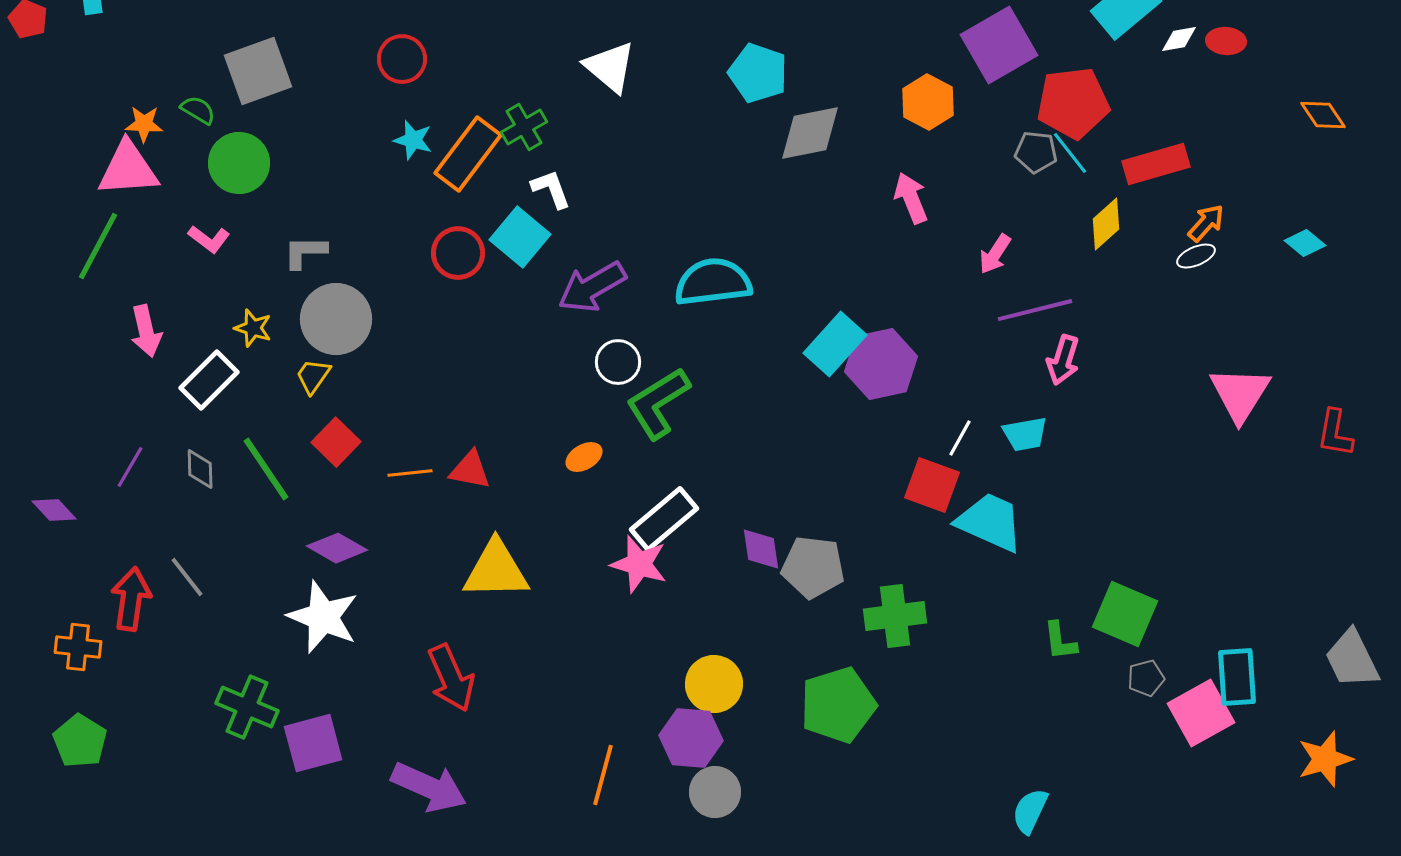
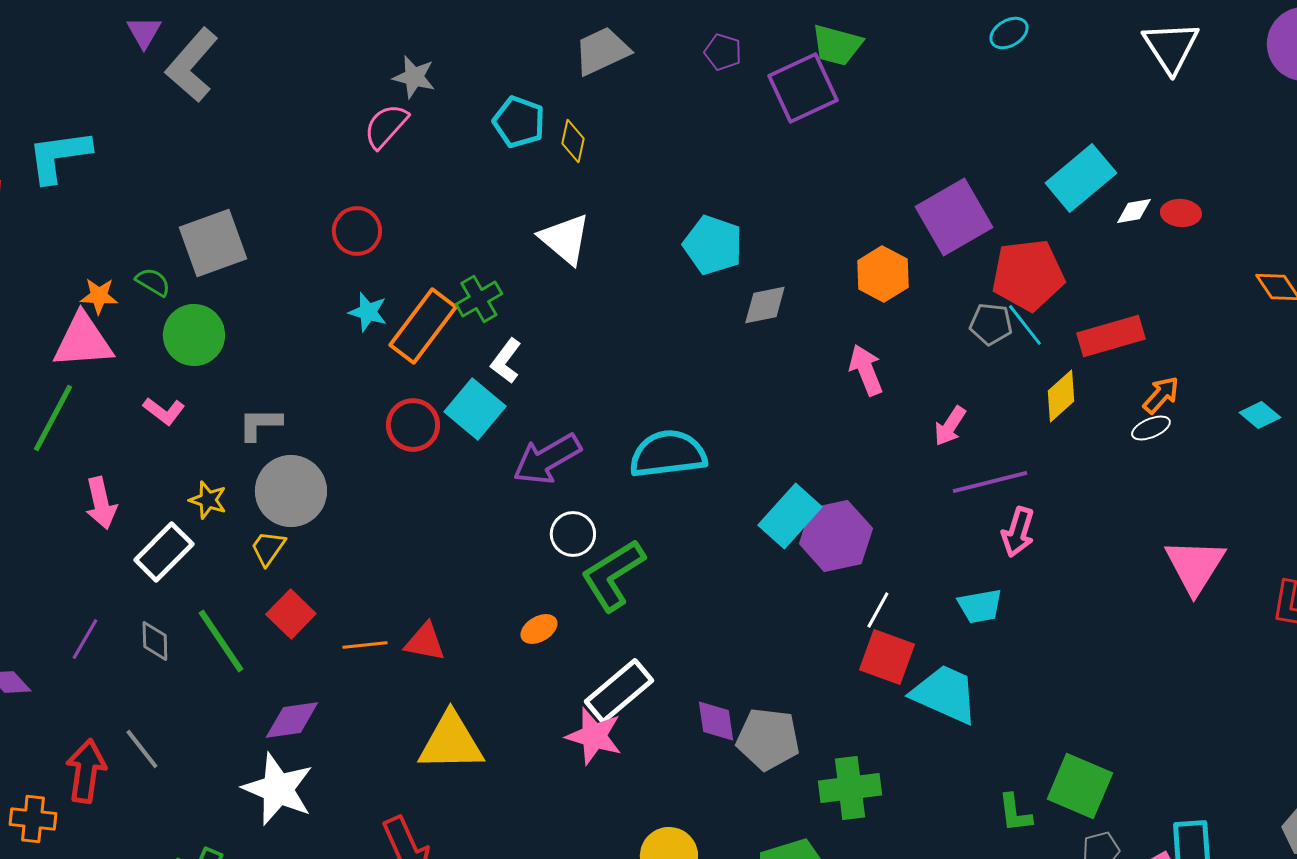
gray diamond: (810, 133) -> (765, 305), size x0.7
white L-shape: (551, 189) -> (506, 361), turned -123
white line: (960, 438) -> (878, 610), moved
purple diamond: (337, 548) -> (292, 720), turned -38

